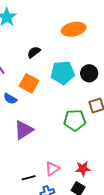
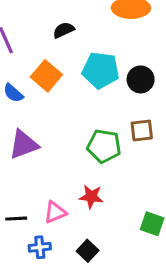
red star: (83, 169) -> (91, 197), moved

